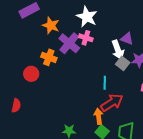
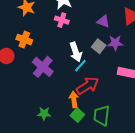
purple cross: (69, 43) -> (43, 67), moved
white arrow: (118, 50) -> (76, 52), moved
cyan line: (105, 83) -> (80, 66), turned 40

